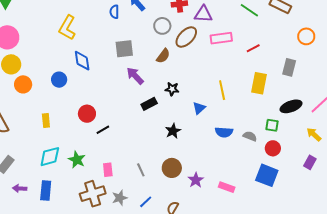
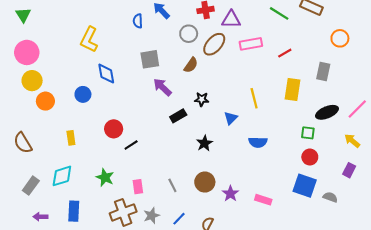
gray semicircle: (250, 136) -> (330, 197), moved
cyan diamond: (50, 157) -> (62, 176), moved
purple arrow: (20, 188) -> (40, 217), moved

